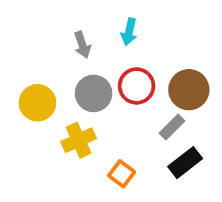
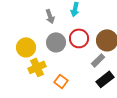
yellow cross: (79, 140) -> (37, 67), moved
orange square: (122, 174) -> (61, 81), moved

